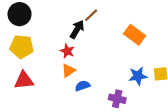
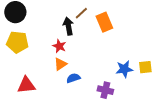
black arrow: (77, 29) -> (68, 26), turned -42
orange rectangle: (135, 35) -> (104, 22), moved, turned 30
red triangle: (24, 80) -> (26, 85), moved

